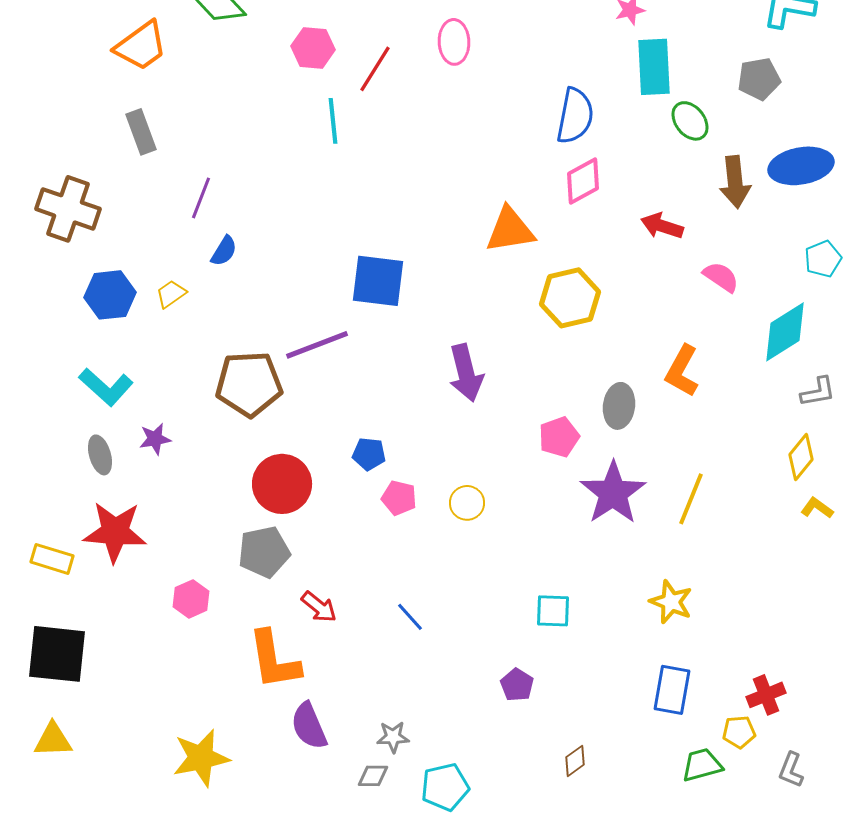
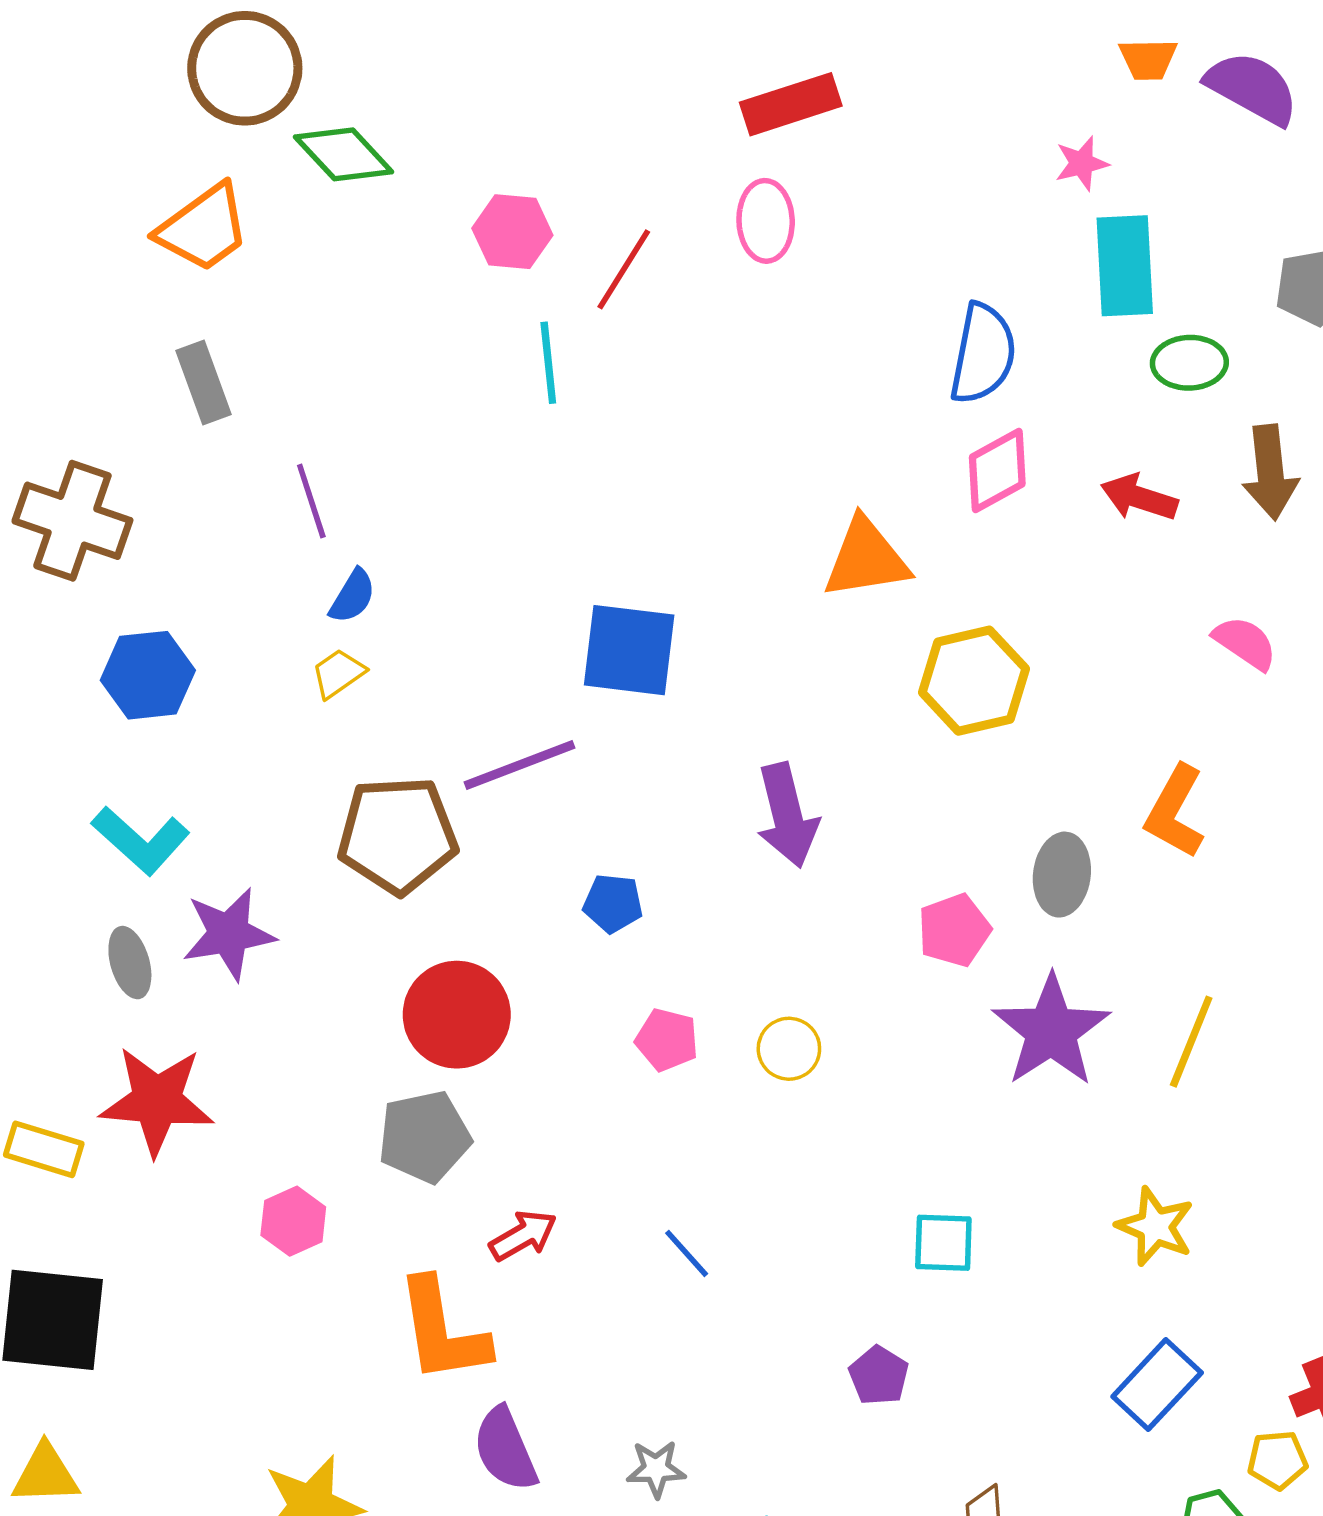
green ellipse: (690, 121) -> (1189, 363), turned -54
purple line: (201, 198) -> (311, 501), turned -39
red arrow: (662, 226) -> (1139, 497), moved
yellow trapezoid: (171, 294) -> (338, 673), moved
purple star: (155, 439) -> (229, 934), size x1.6
blue pentagon: (369, 454) -> (613, 903), moved
red arrow: (319, 607) -> (523, 1236), turned -69
blue rectangle: (672, 690) -> (1157, 1385), turned 33

